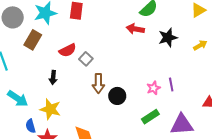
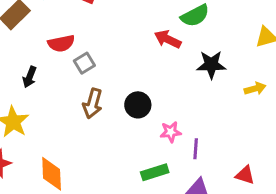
purple line: (171, 85) -> (196, 149), moved
black circle: (117, 96) -> (138, 105), moved

